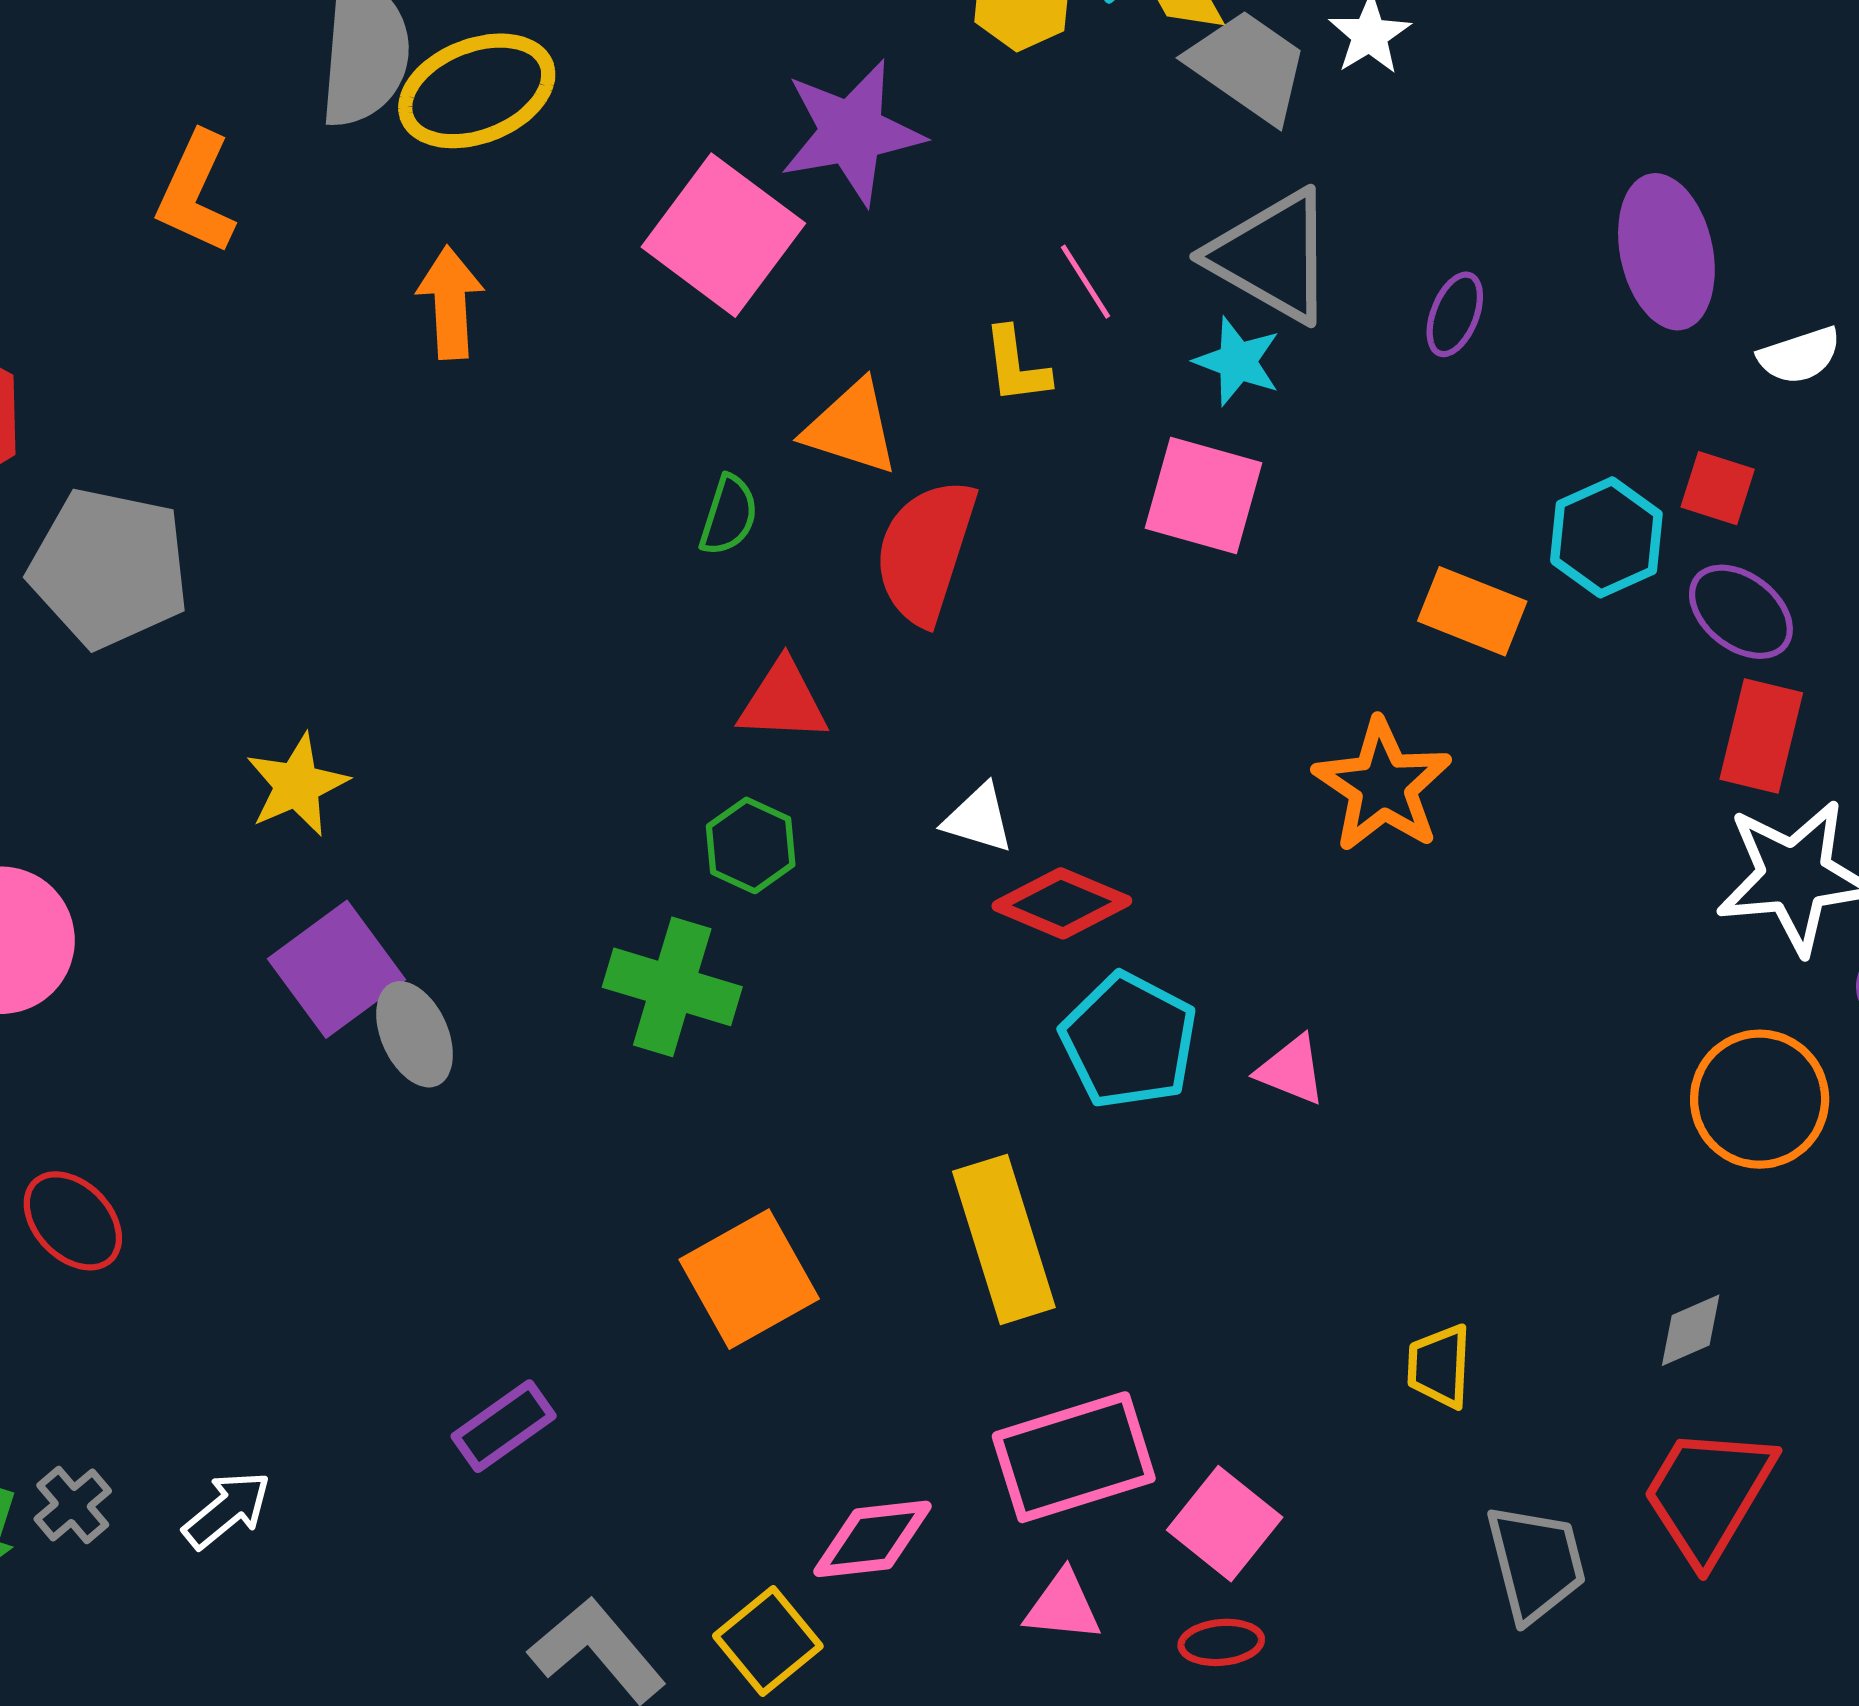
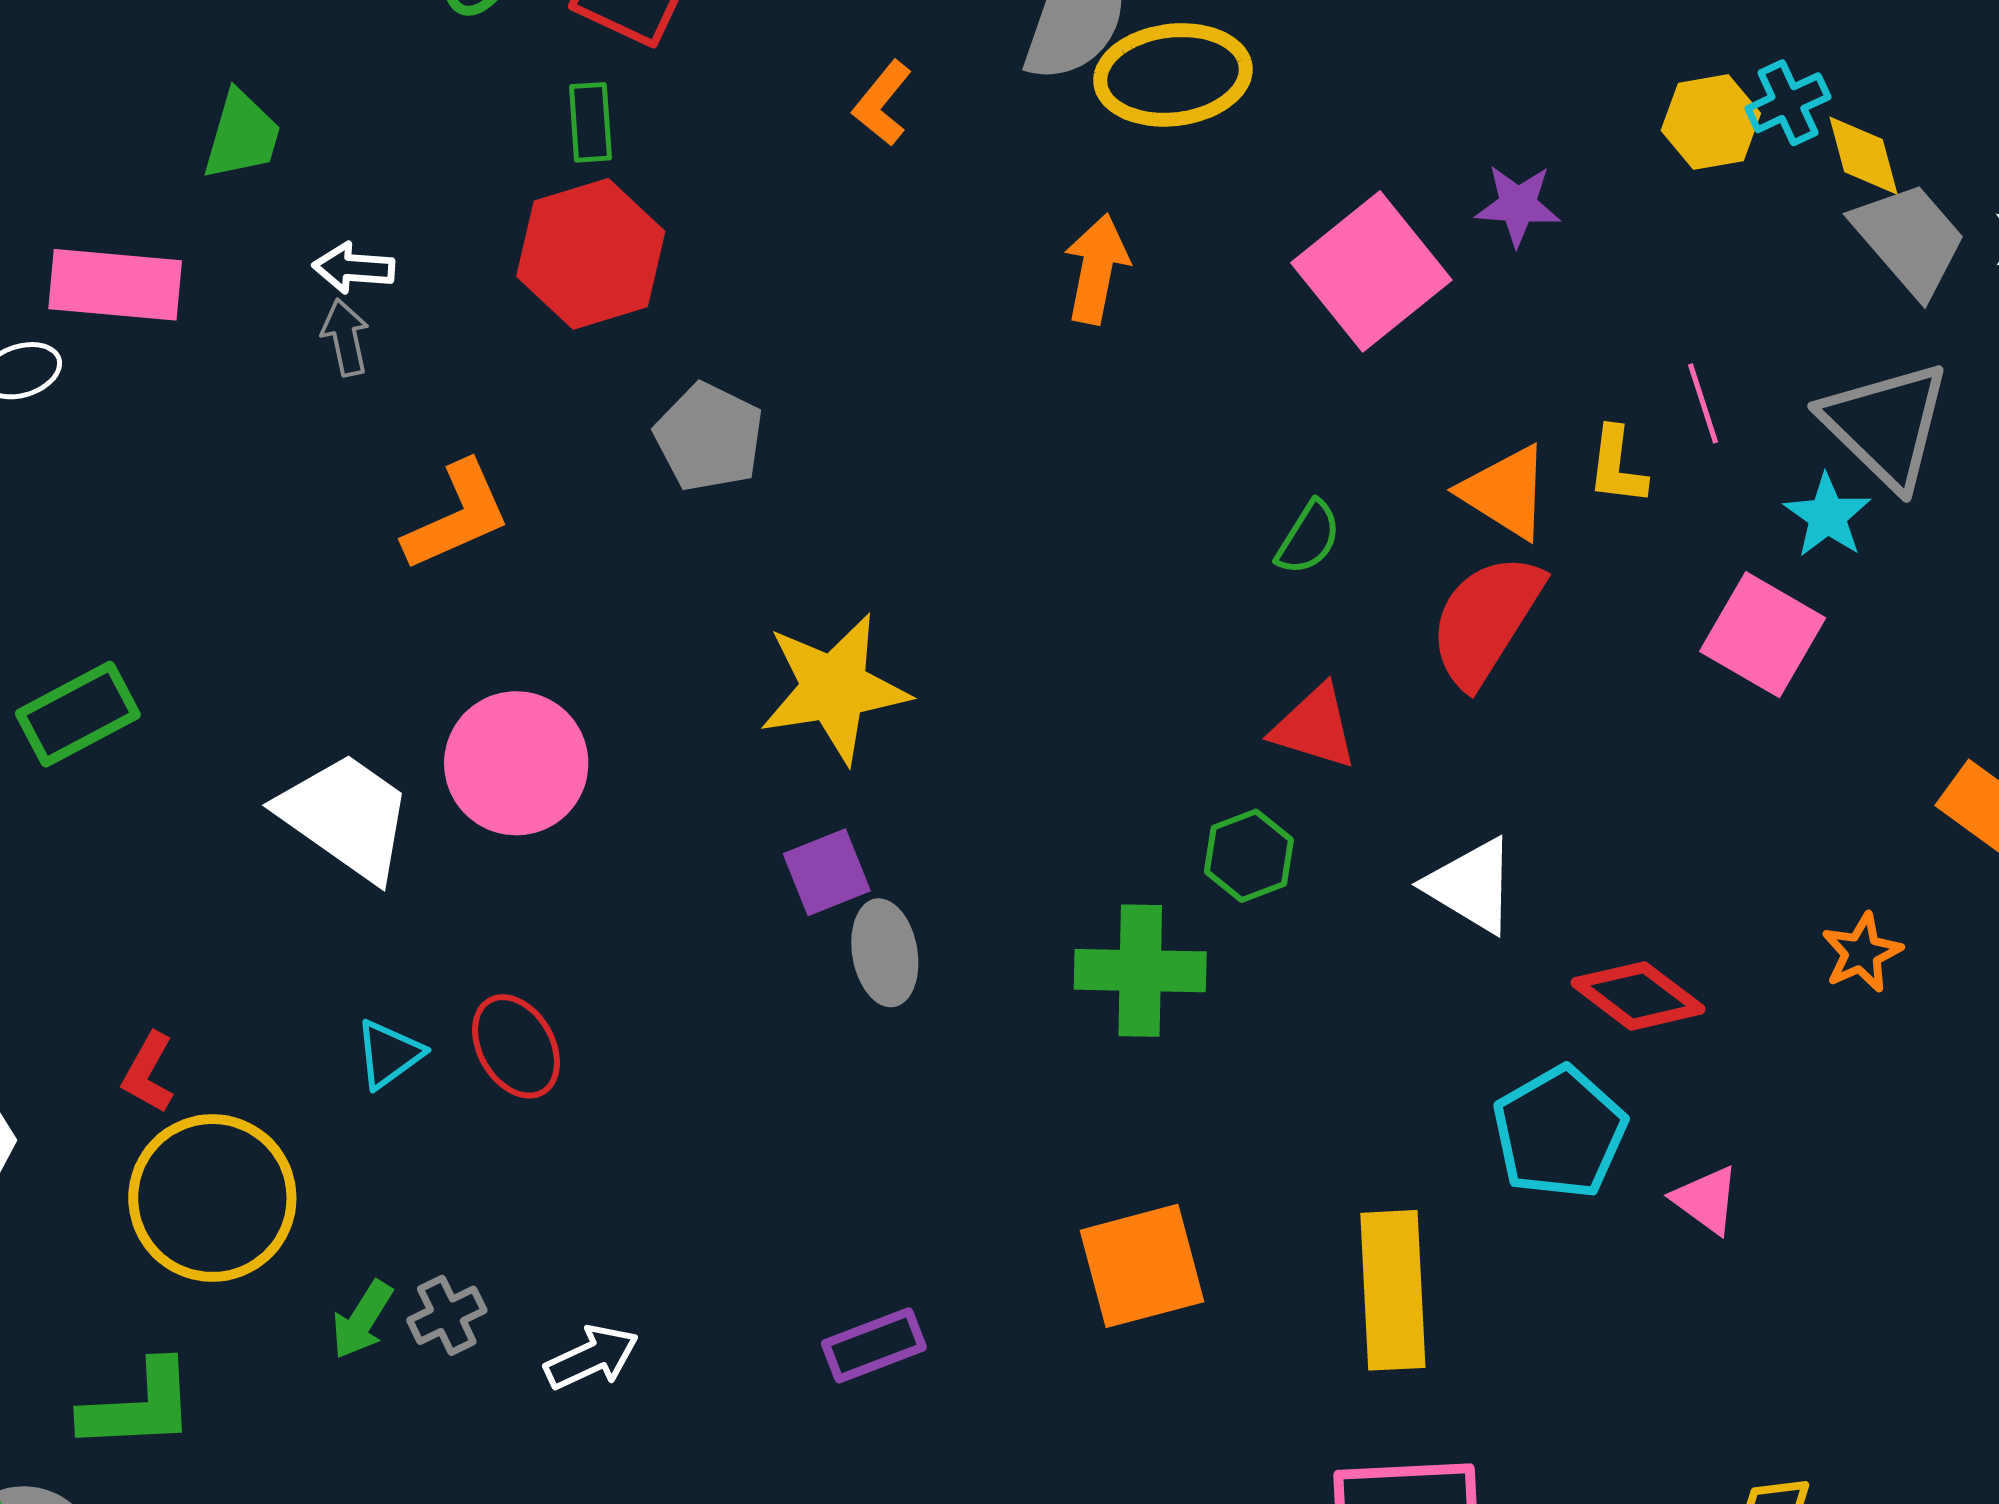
purple star: (852, 132) -> (1518, 205), size x0.6
orange L-shape: (196, 193) -> (882, 103), size x0.7
orange triangle: (851, 428) -> (1505, 492), moved
gray pentagon: (109, 568) -> (709, 437), size x0.7
yellow star: (297, 785) -> (834, 688), size x1.5
orange star: (1383, 786) -> (1862, 953), size x0.6
white triangle: (978, 819) -> (1471, 886), size x1.4
red diamond: (1062, 903) -> (1638, 996), moved
purple square: (336, 969) -> (827, 872), size x0.7
green cross: (672, 987) -> (1140, 971), turned -30

